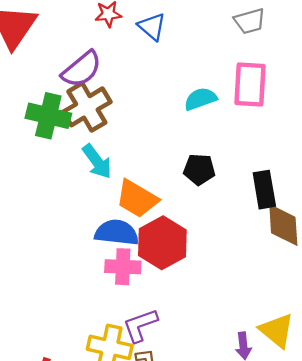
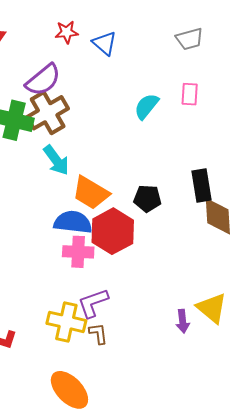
pink rectangle: (250, 85) -> (190, 94), size x0.6
cyan semicircle: (200, 99) -> (146, 106), turned -32
black pentagon: (199, 169) -> (147, 199), moved

